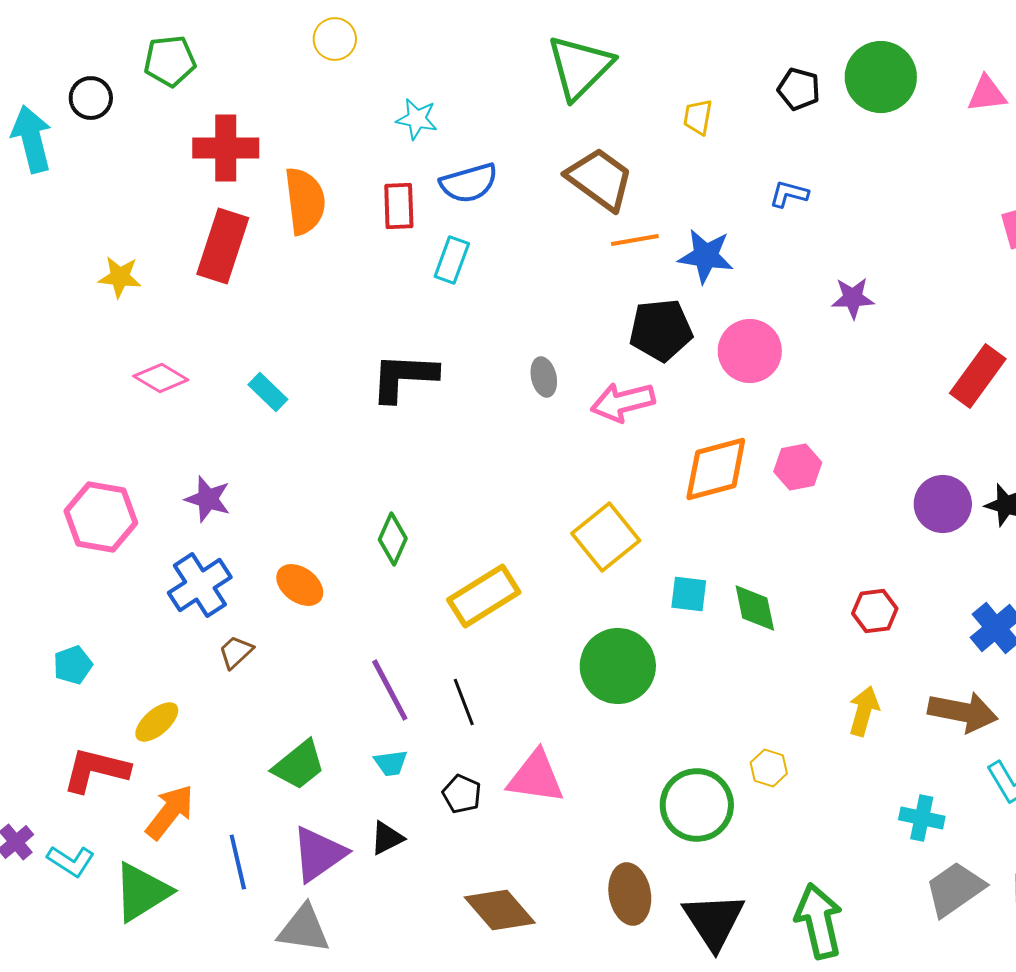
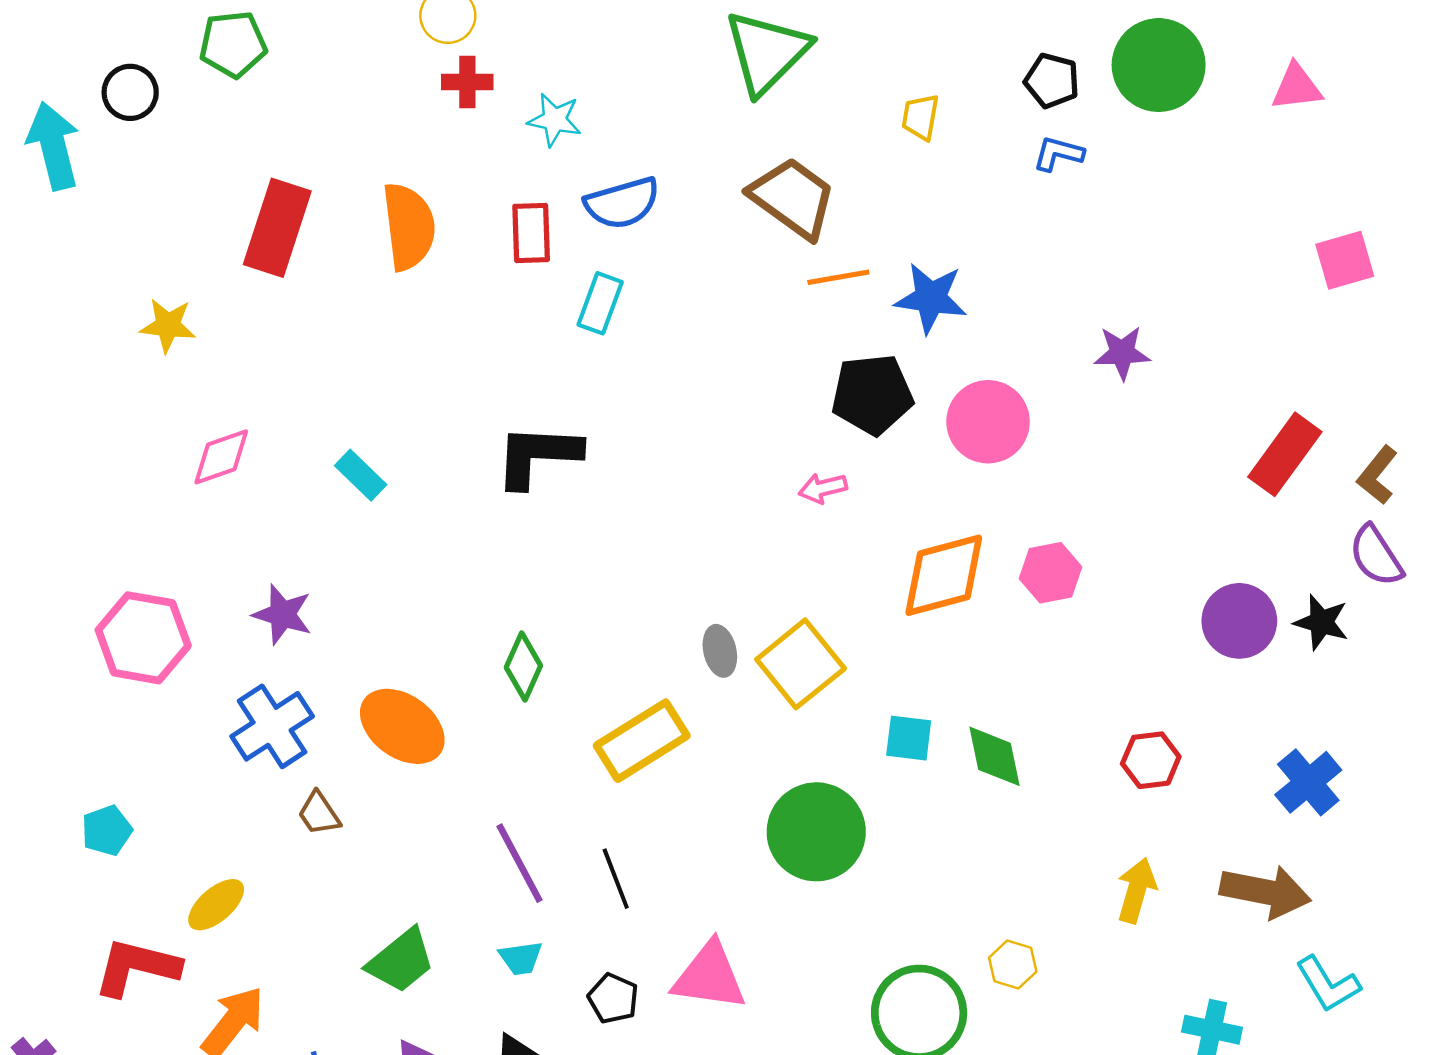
red cross: (226, 148) -> (467, 82), moved, size x0.6
blue L-shape: (789, 194) -> (1058, 154), moved
red rectangle: (223, 246) -> (277, 228), moved
gray ellipse: (544, 377) -> (720, 651), moved
pink diamond: (161, 378) -> (221, 457), turned -50
pink arrow: (623, 402) -> (823, 488), size x0.6
orange ellipse: (300, 585) -> (402, 726), size x1.4
brown trapezoid: (236, 652) -> (319, 814), turned -81

